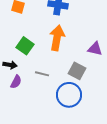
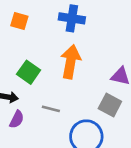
gray square: (77, 71) -> (110, 105), moved

